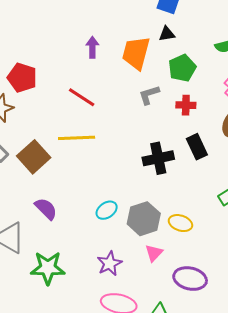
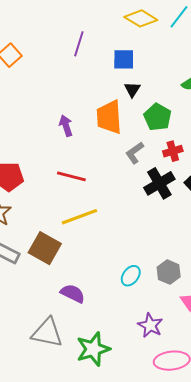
black triangle: (167, 34) -> (132, 89), turned -30
black cross: (158, 158) -> (159, 183), moved
gray hexagon: (144, 219) -> (169, 272), size x0.7

